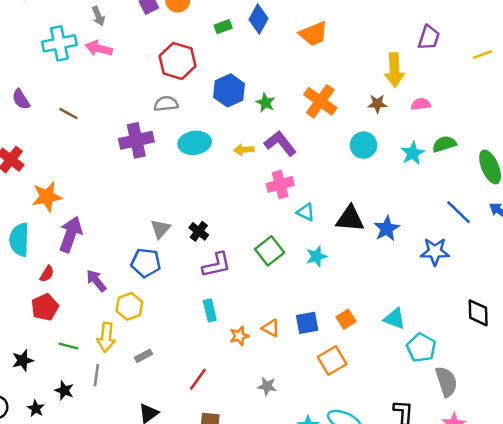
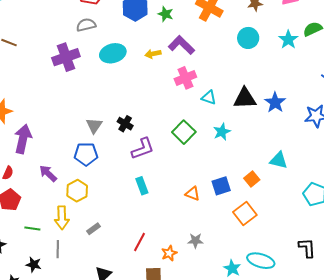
cyan triangle: (394, 319) -> (279, 160), moved
orange star: (239, 336) -> (169, 253), moved

